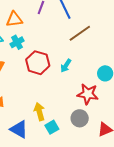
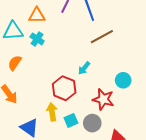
cyan cross: (17, 42) -> (37, 39), turned -32
red hexagon: (38, 63) -> (64, 88), moved
cyan square: (52, 127) -> (71, 120), moved

